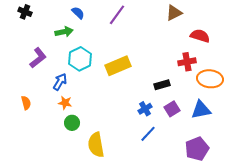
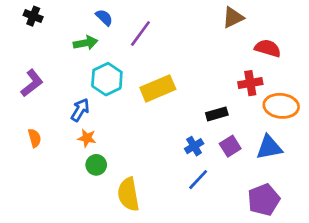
purple line: (117, 15) -> (140, 34), moved
purple L-shape: (38, 58) -> (32, 83), moved

